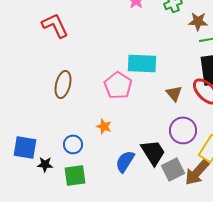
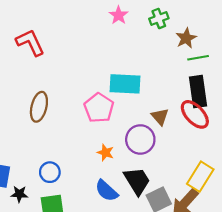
brown star: (198, 21) -> (186, 38), turned -30
orange star: (104, 126) -> (105, 153), moved
purple circle: (183, 130) -> (140, 139), moved
blue semicircle: (125, 161) -> (107, 191), turned -80

